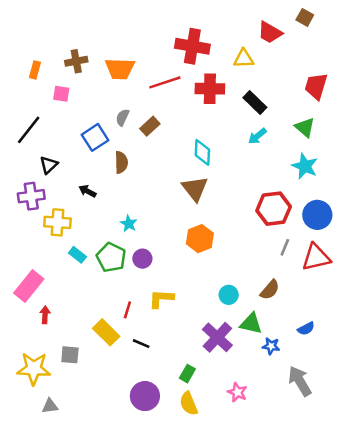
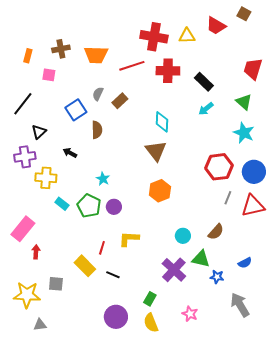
yellow triangle: (244, 59) -> (187, 36), moved

